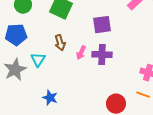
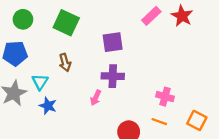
pink arrow: (81, 53) -> (96, 98), moved
blue star: (50, 98) -> (48, 106), moved

